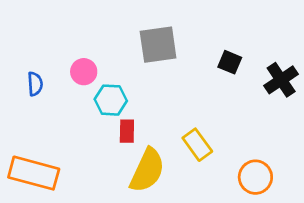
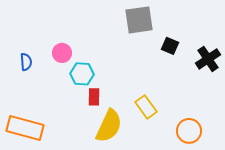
gray square: (158, 45) -> (139, 20), moved

